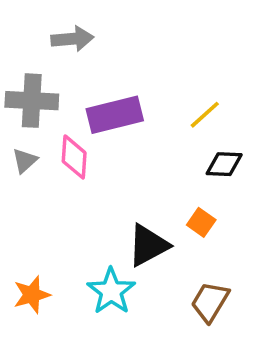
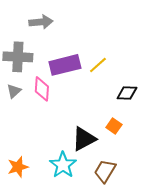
yellow line: (205, 115) -> (98, 65), moved
brown trapezoid: (210, 302) -> (105, 171), moved

